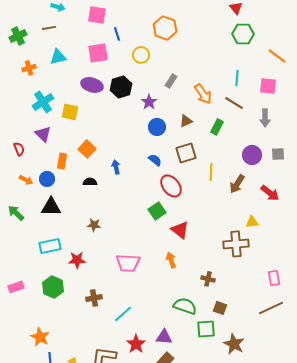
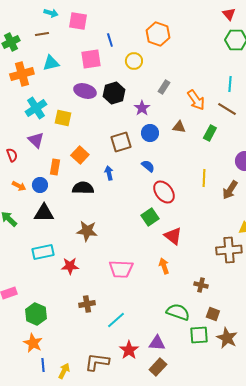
pink square: (97, 15) -> (78, 21), moved
orange cross: (29, 68) -> (22, 74), size x1.6
brown triangle: (186, 121) -> (179, 127), turned 32
brown square: (186, 153) -> (121, 142), moved
black semicircle: (90, 182) -> (83, 188), size x1.5
brown star: (94, 225) -> (87, 231), size x1.5
green hexagon: (53, 287) -> (36, 314), moved
brown star: (234, 344) -> (227, 338), moved

